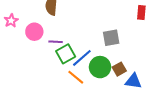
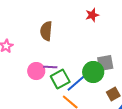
pink circle: (34, 32) -> (36, 71), moved
green circle: (100, 67) -> (93, 72), moved

